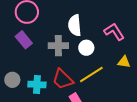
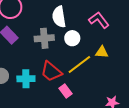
yellow triangle: (124, 62) -> (102, 52), moved

